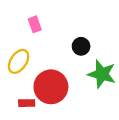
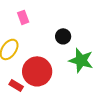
red rectangle: (27, 103) -> (16, 85), turned 32

